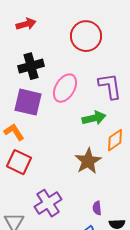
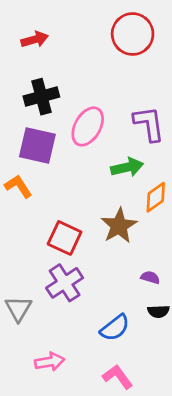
red circle: (86, 36) -> (133, 34), moved
red square: (19, 162) -> (65, 238), moved
purple semicircle: (97, 208) -> (150, 277), moved, turned 112

